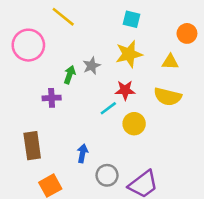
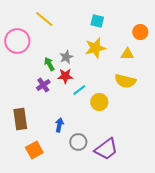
green arrow: (70, 75) -> (49, 64), turned -48
red star: (125, 90) -> (65, 76), moved
purple cross: (52, 98) -> (43, 85), moved, turned -32

